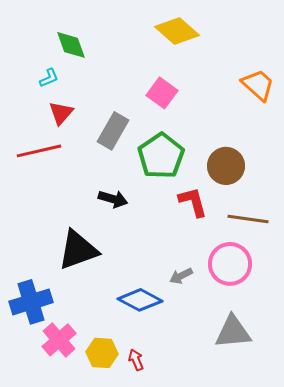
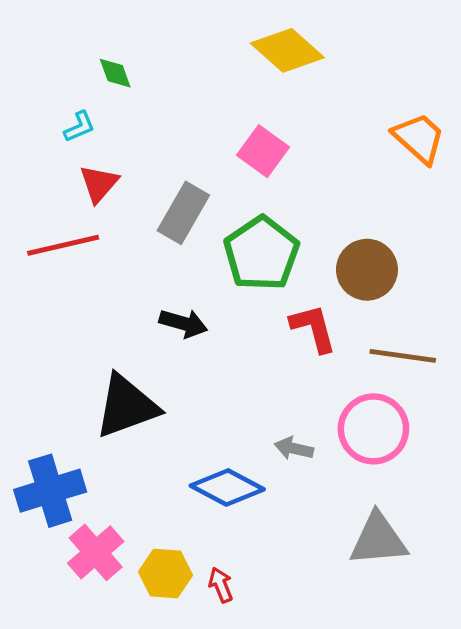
green diamond: (71, 45) -> (115, 73), size x0.7
gray arrow: (181, 276) -> (294, 448), turned 40

